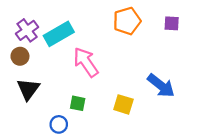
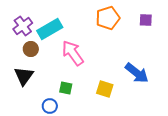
brown circle: (20, 56) -> (31, 49), moved

